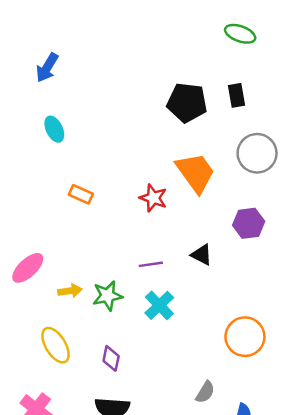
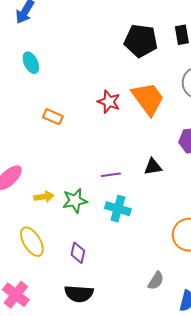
red star: (153, 198) -> (109, 102), moved
black triangle: (202, 255) -> (153, 167), turned -36
cyan cross: (159, 305) -> (118, 209), turned -30

